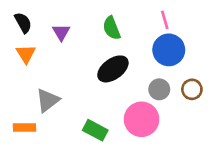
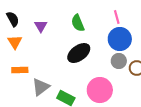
gray circle: (159, 89) -> (119, 61), moved
gray triangle: (48, 100) -> (41, 87), moved
orange rectangle: (24, 127) -> (20, 70), moved

